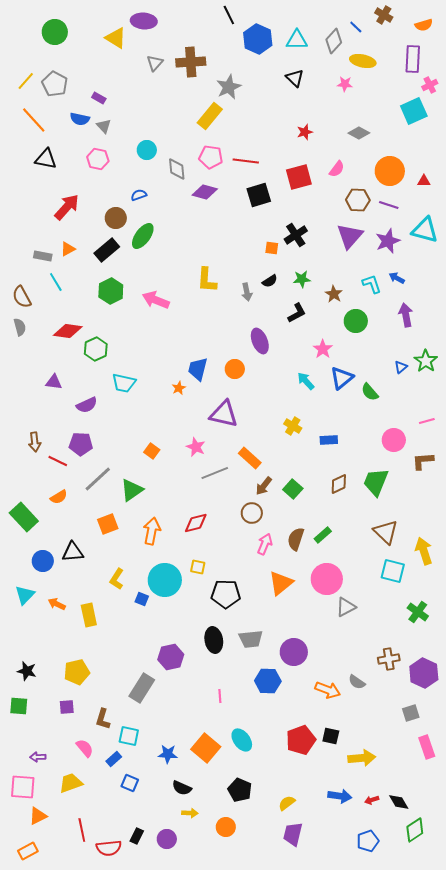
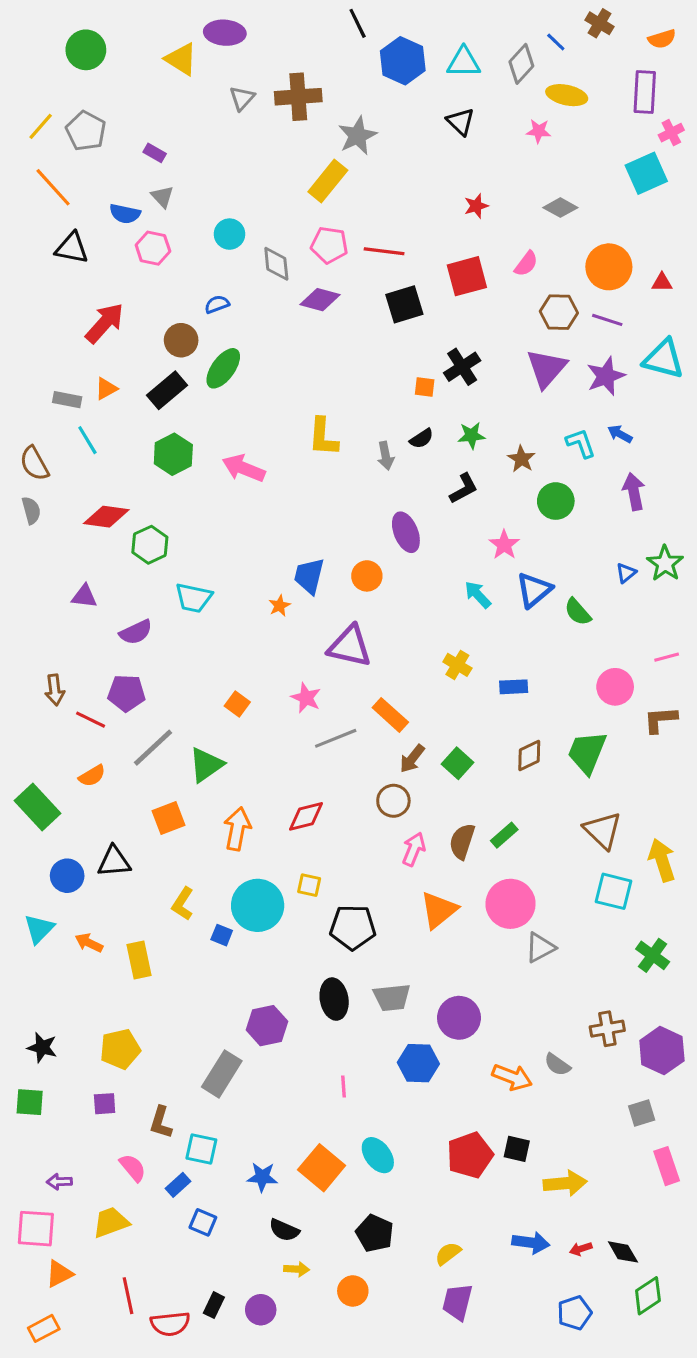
blue semicircle: (80, 119) -> (125, 214), moved

